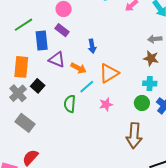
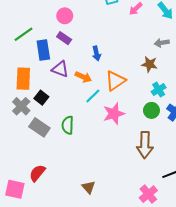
brown star: (151, 58) -> (149, 64), moved
cyan cross: (150, 83) -> (159, 90), turned -32
green semicircle: (70, 104) -> (68, 125), moved
pink star: (106, 104) -> (114, 114), size x1.5
gray rectangle: (25, 123) -> (39, 127), moved

